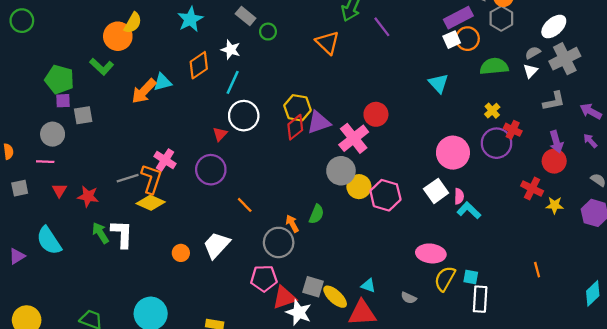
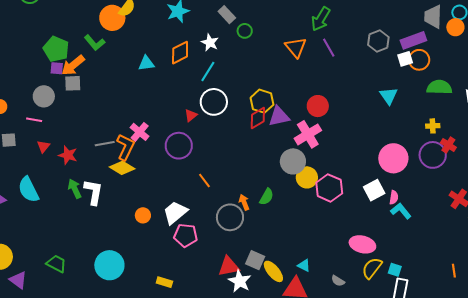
gray hexagon: (501, 18) -> (378, 41), moved
purple line: (382, 27) -> (329, 48), moved
orange arrow: (144, 91) -> (73, 65), moved
yellow cross: (492, 111) -> (433, 126), turned 32
red circle: (376, 114) -> (318, 106), moved
pink pentagon: (264, 278) -> (186, 235), moved

